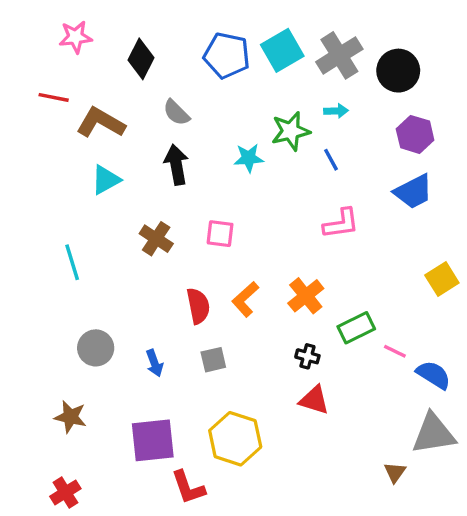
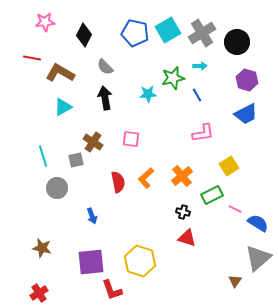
yellow square: (442, 279) -> (229, 166), moved
gray circle: (96, 348) -> (57, 188), moved
gray square: (213, 360) -> (76, 160), moved
gray triangle: (434, 434) -> (258, 258), turned -32

